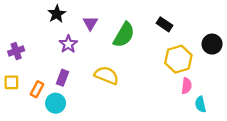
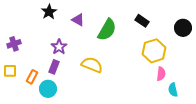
purple triangle: (90, 23) -> (78, 20), turned -32
purple star: (68, 44) -> (59, 47), moved
black circle: (212, 44) -> (183, 28), moved

